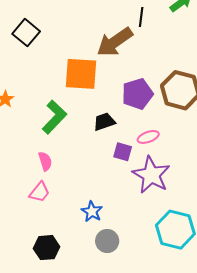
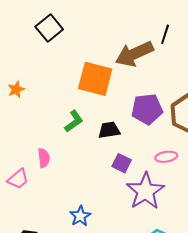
green L-shape: (54, 117) -> (74, 121), moved, size x0.7
pink ellipse: (148, 137) -> (166, 157), moved
pink trapezoid: (39, 192) -> (18, 179), moved

